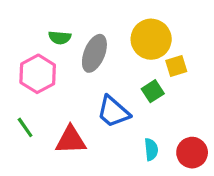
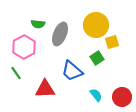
green line: (25, 127) -> (16, 73), moved
cyan semicircle: (151, 149) -> (96, 95), turned -32

